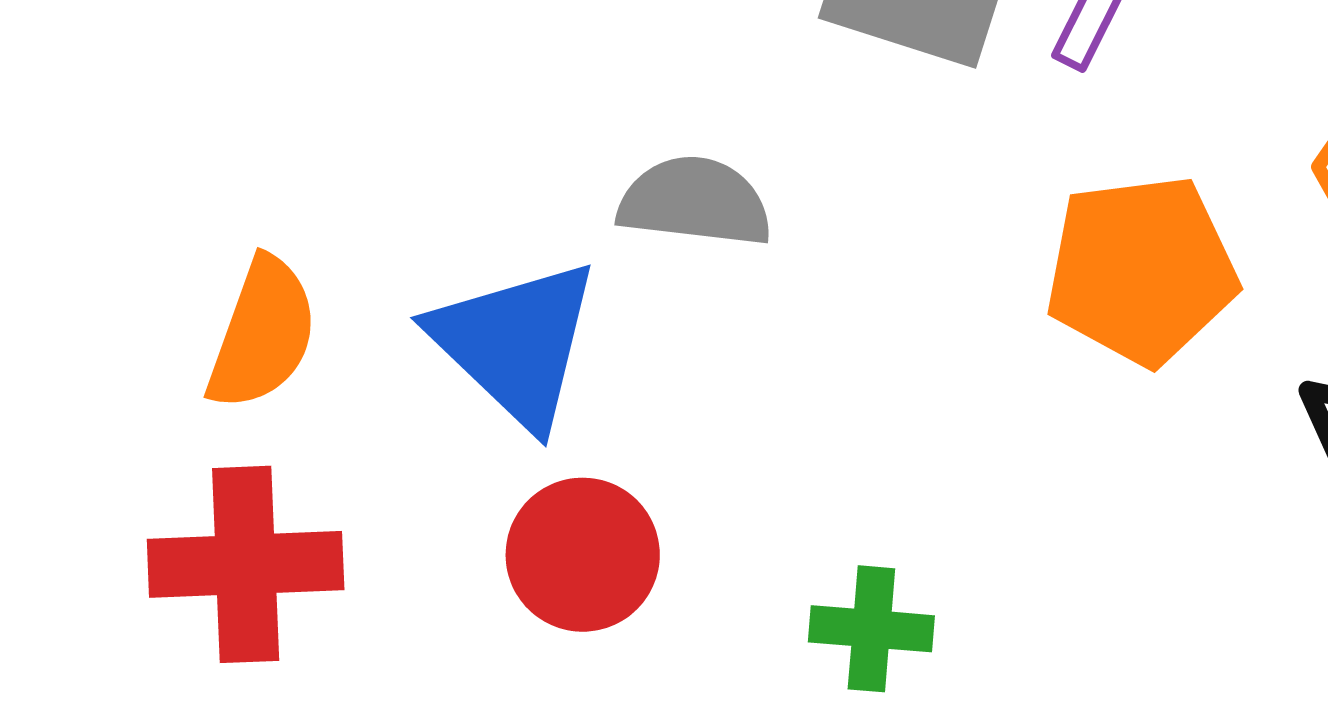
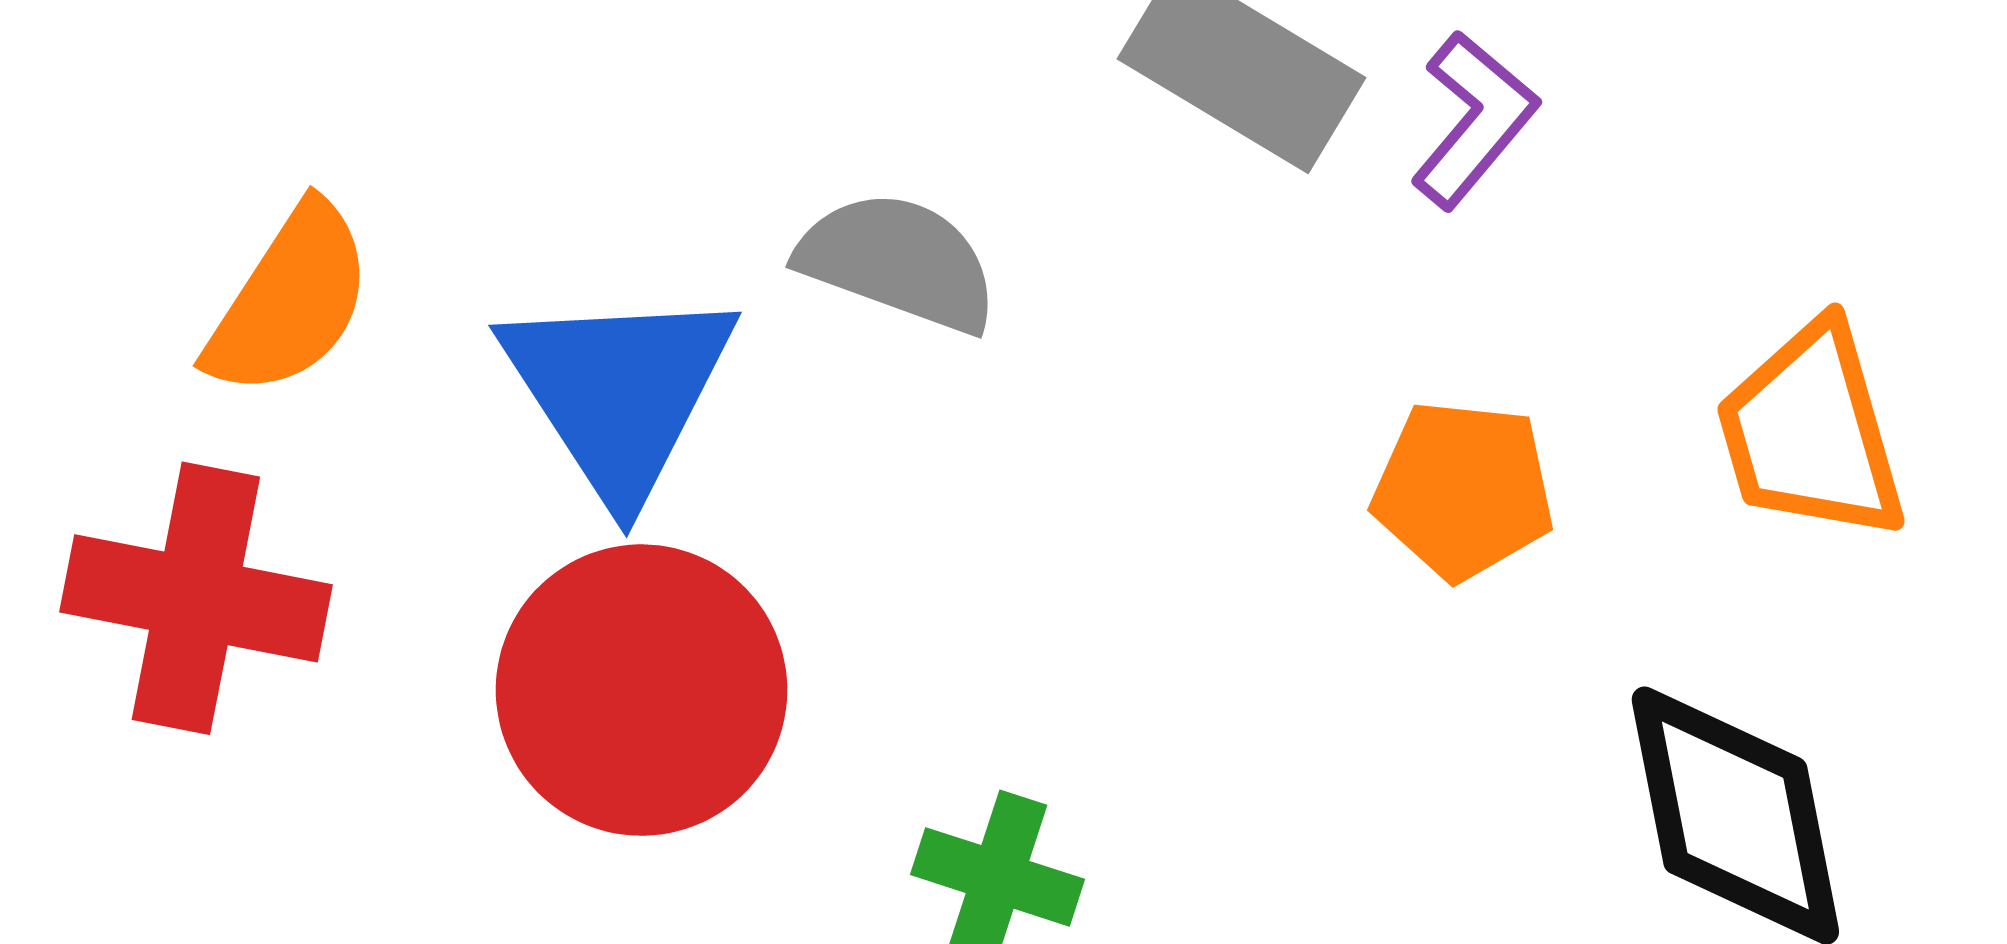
orange pentagon: (1141, 270) -> (1463, 490), size x0.7
red circle: (583, 555) -> (642, 690), size x1.4

